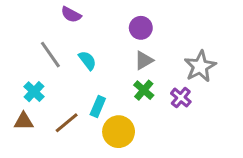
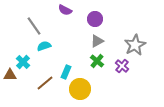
purple semicircle: (71, 14) -> (65, 10), moved
gray line: (50, 55) -> (34, 26), moved
cyan semicircle: (87, 60) -> (44, 46), moved, turned -72
brown triangle: (24, 121) -> (10, 75), moved

